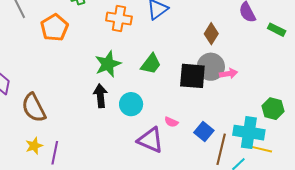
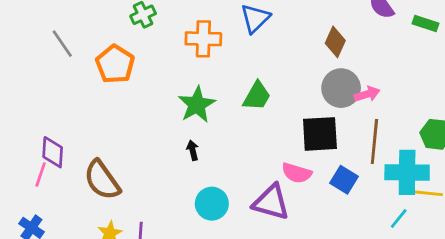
black square: (192, 76) -> (320, 134), moved
black arrow: (100, 96) -> (193, 150), size x0.6
cyan circle: (131, 104) -> (212, 204), moved
pink semicircle: (171, 122) -> (297, 173), size x1.5
brown line: (221, 149) -> (374, 142), moved

